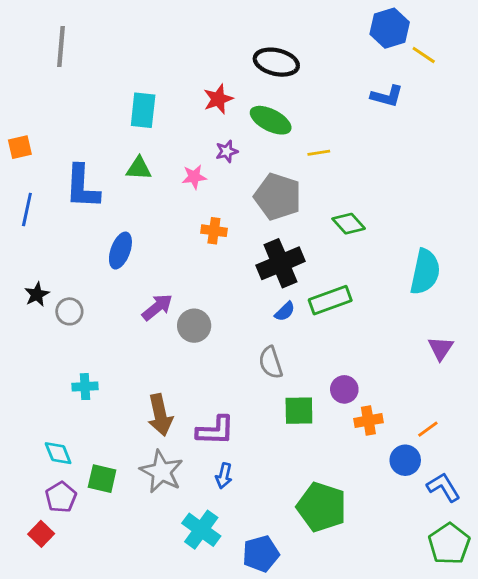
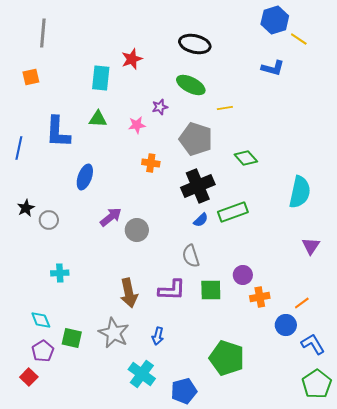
red star: (218, 99) -> (132, 59), moved
orange square: (20, 147) -> (31, 77), moved
brown arrow: (160, 415) -> (129, 293), moved
purple L-shape: (215, 430) -> (172, 290), moved

